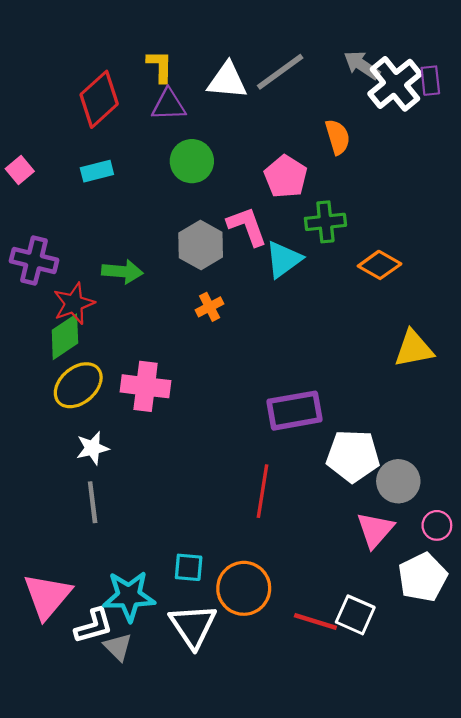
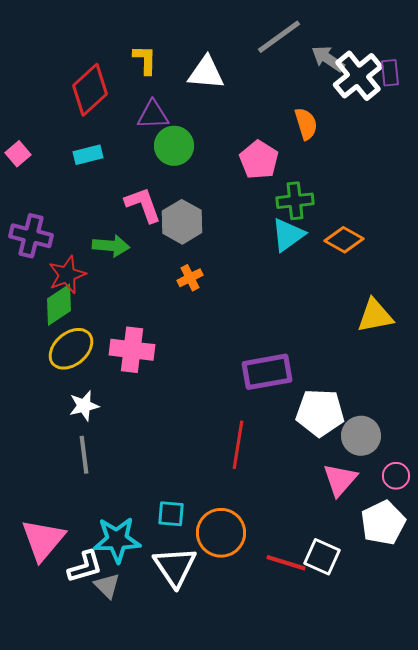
gray line: (280, 72) -> (279, 37), moved
purple triangle: (169, 105) -> (153, 115), moved
pink L-shape: (247, 226) -> (143, 205), moved
cyan triangle: (283, 259) -> (288, 235), moved

